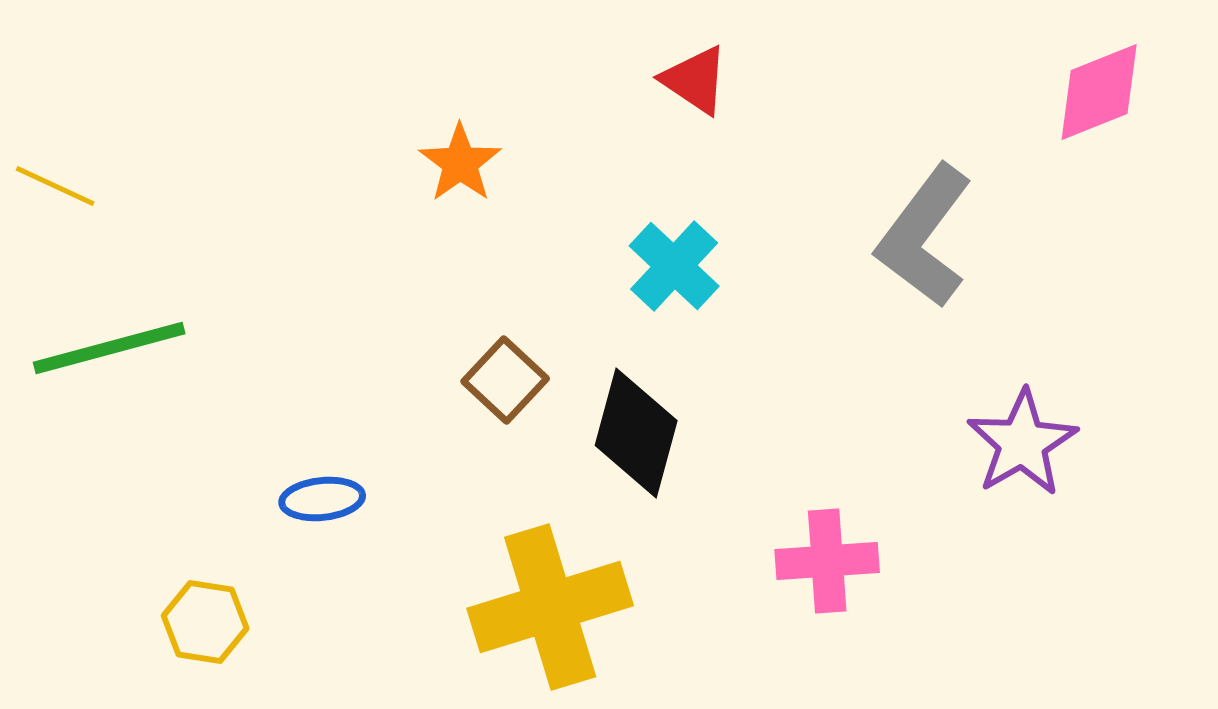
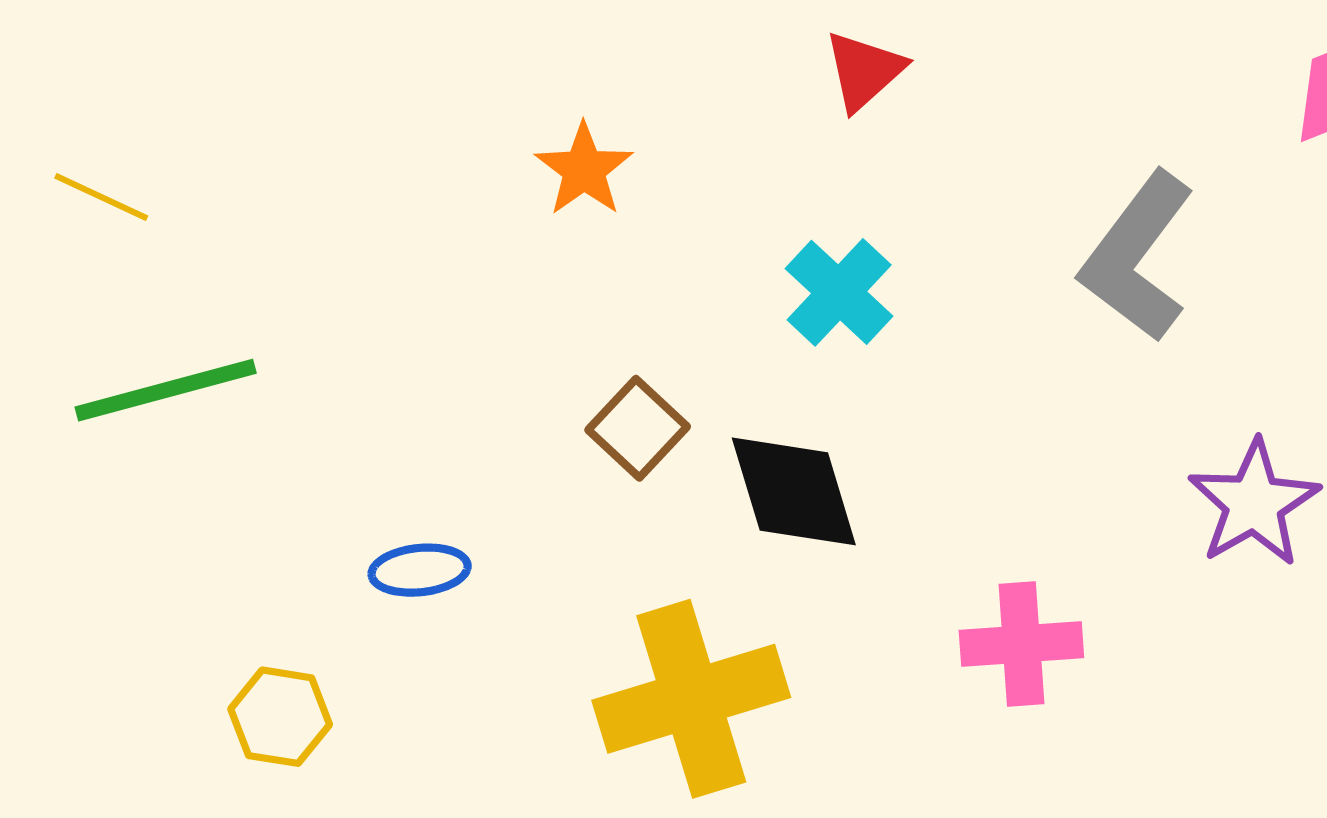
red triangle: (695, 80) -> (864, 71), turned 44
black diamond: (636, 433) -> (794, 491), turned -32

